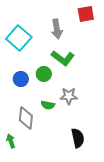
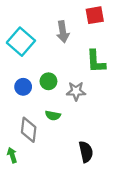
green L-shape: (63, 58) -> (96, 61), moved, turned 50
gray star: (69, 96) -> (76, 91), moved

